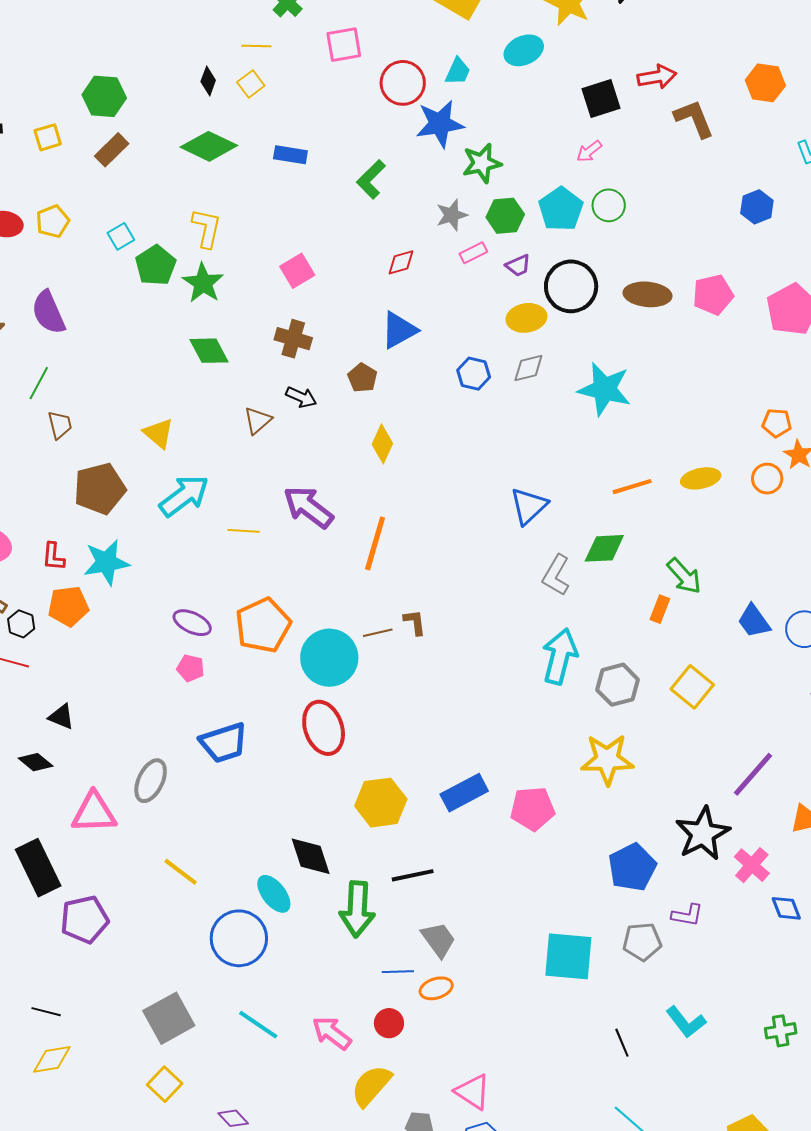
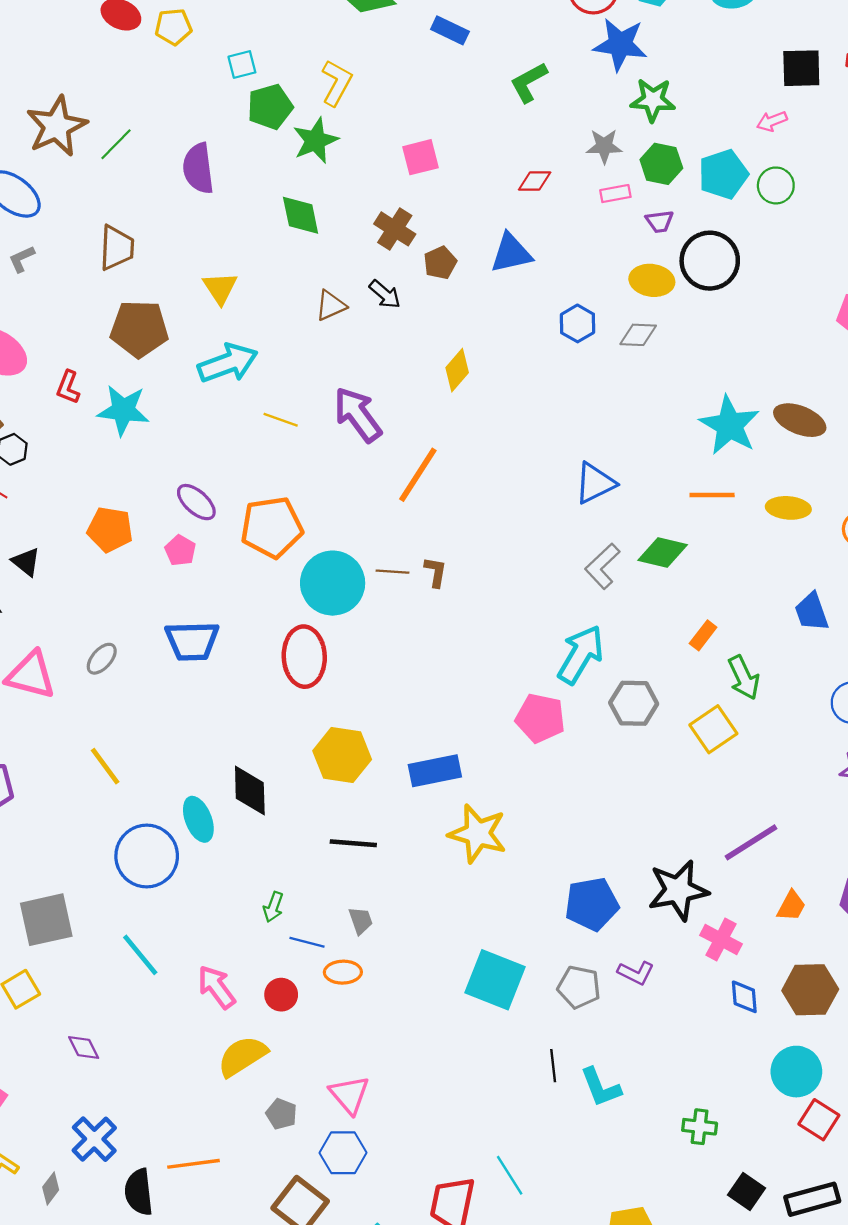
brown ellipse: (648, 294) -> (800, 420), moved
purple semicircle: (48, 312) -> (198, 168), moved
brown pentagon: (362, 378) -> (440, 263), moved
green line: (39, 383) -> (116, 144), moved
cyan star: (604, 389) -> (730, 425), moved
brown trapezoid: (60, 425) -> (117, 248), size x1.4
green arrow: (684, 576) -> (744, 678), moved
orange pentagon: (68, 606) -> (110, 529), moved
blue trapezoid: (754, 621) -> (812, 612), moved
yellow star: (607, 759) -> (478, 834), moved
gray ellipse: (151, 781) -> (102, 659), size x0.7
pink pentagon: (533, 809) -> (540, 718), moved
pink cross: (752, 865) -> (721, 940), turned -30
green arrow: (357, 909) -> (273, 907), moved, size x0.5
gray trapezoid: (438, 940) -> (361, 921), size x0.7
black line: (622, 1043) -> (553, 1066), moved

